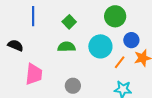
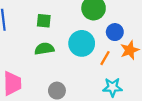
green square: (69, 22) -> (44, 21), turned -32

